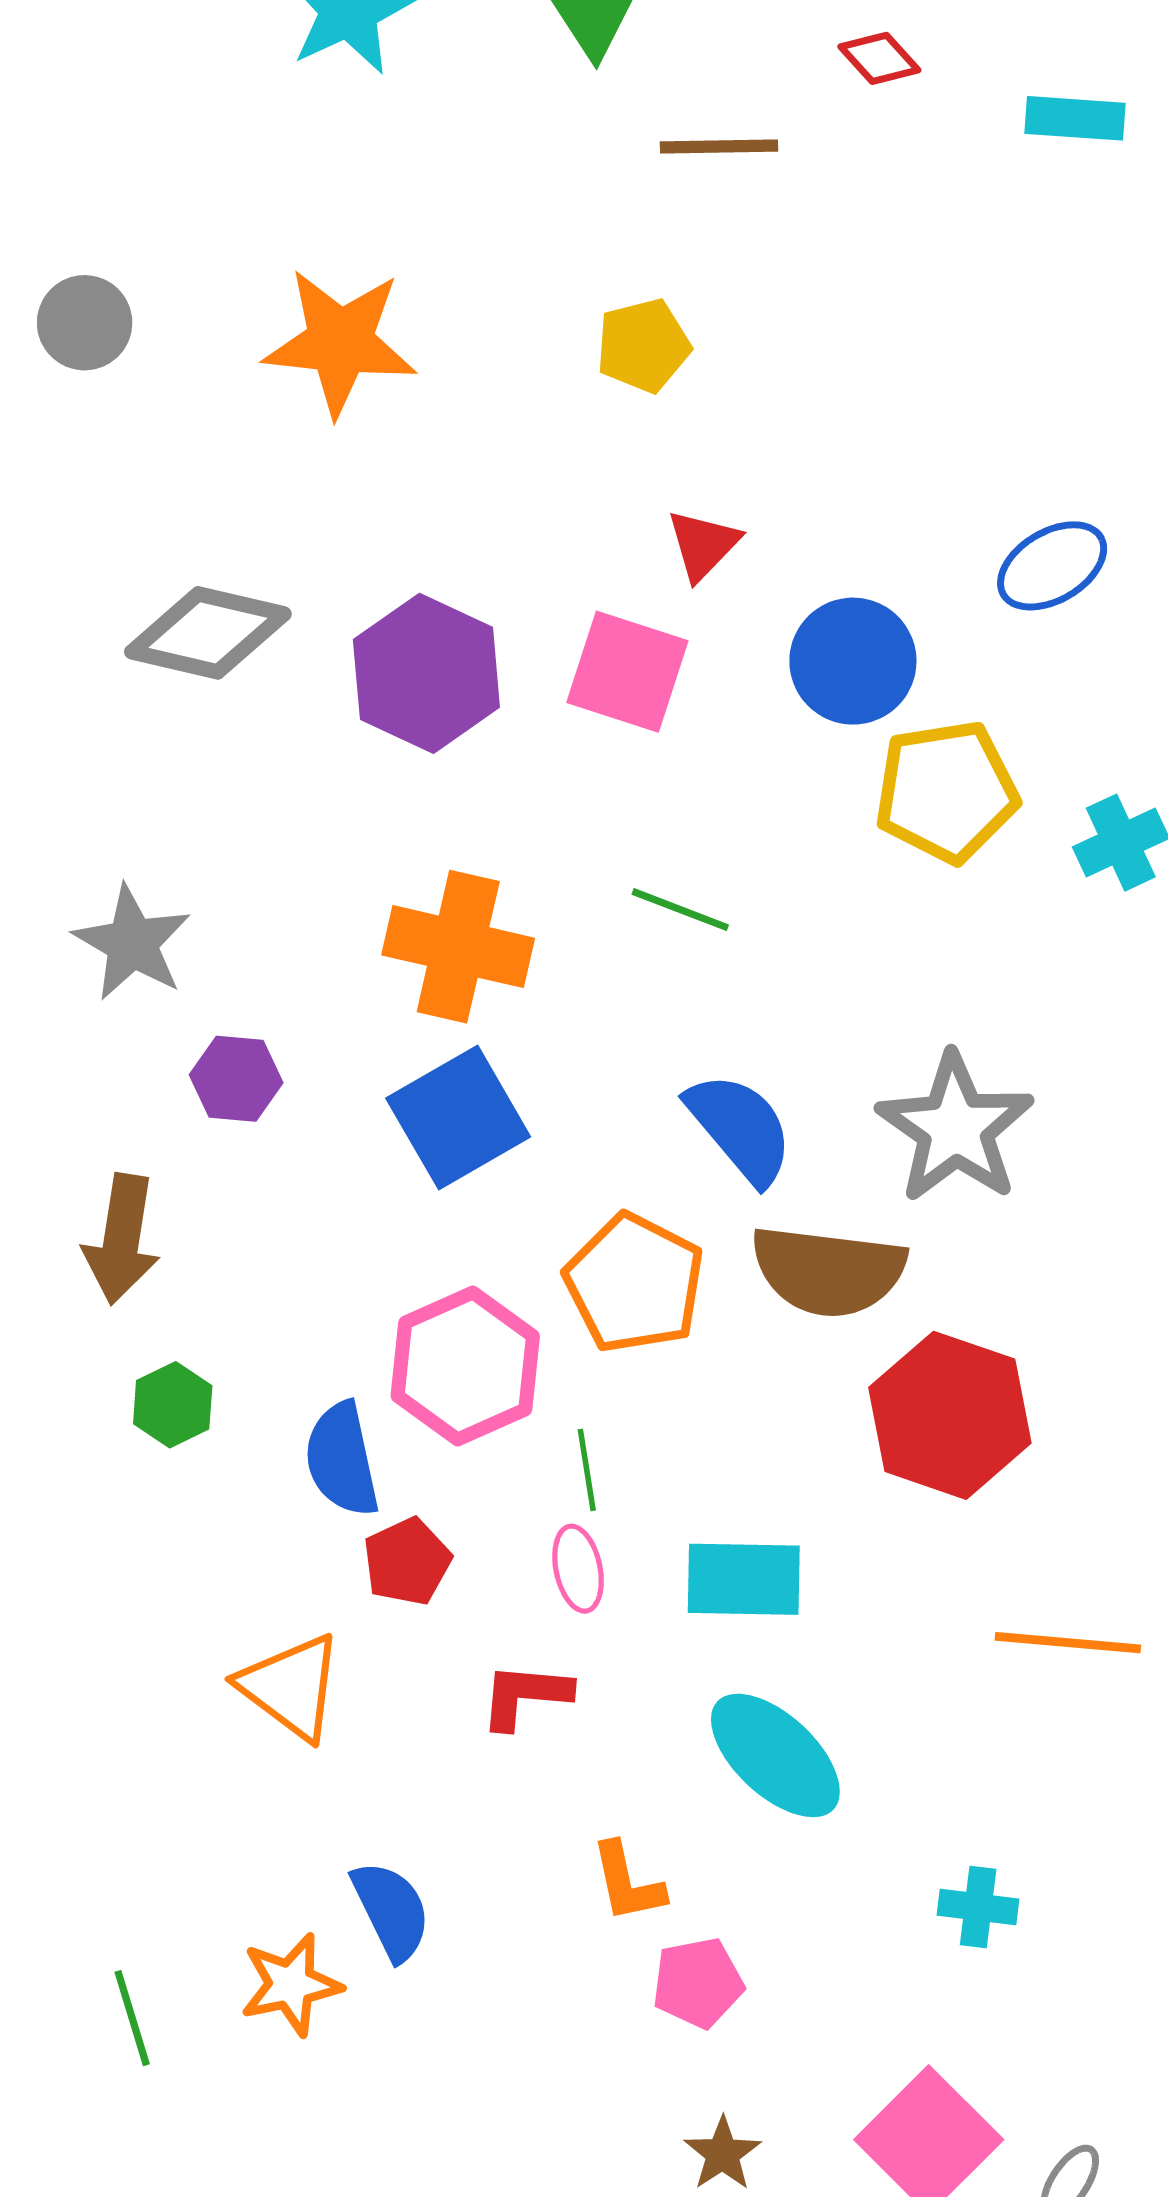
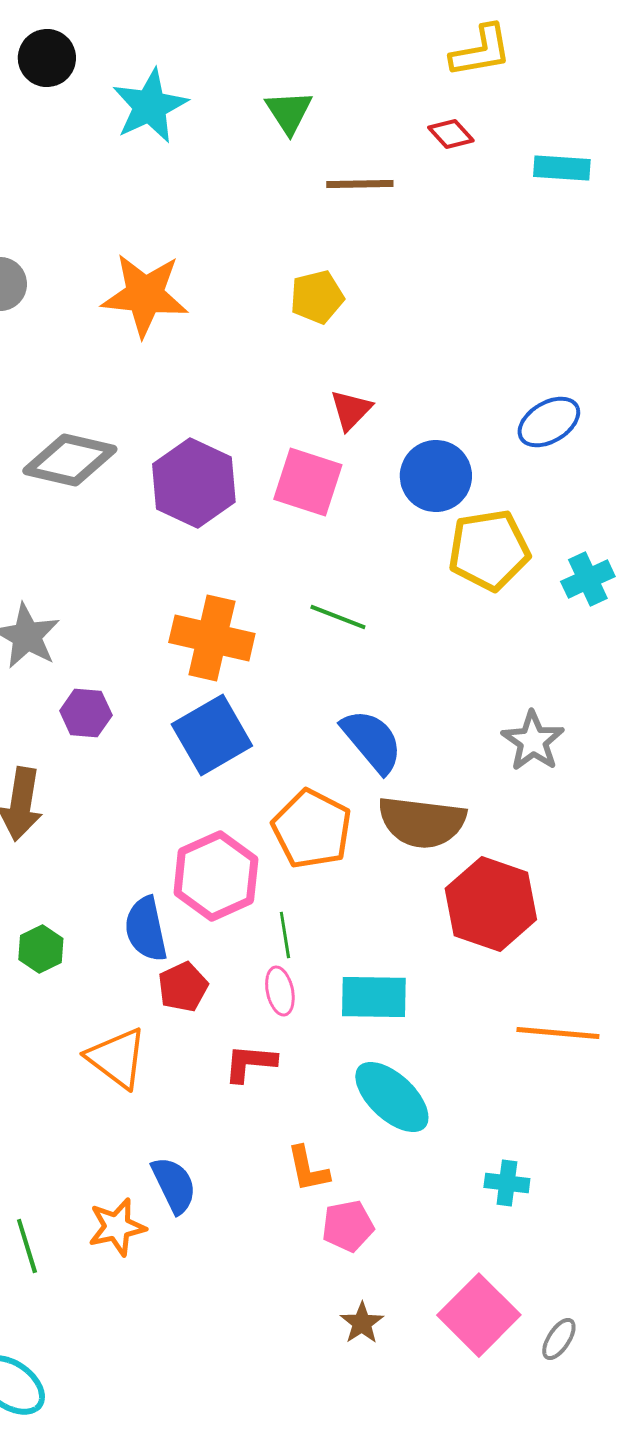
gray star: (955, 1128) -> (533, 741), moved, size x0.7
green hexagon: (173, 1405) -> (41, 949), moved

